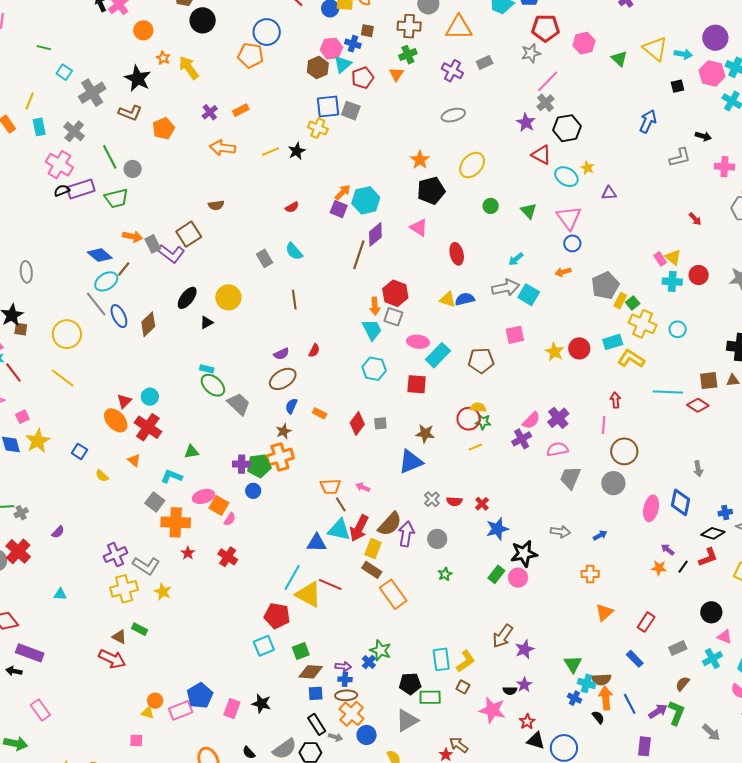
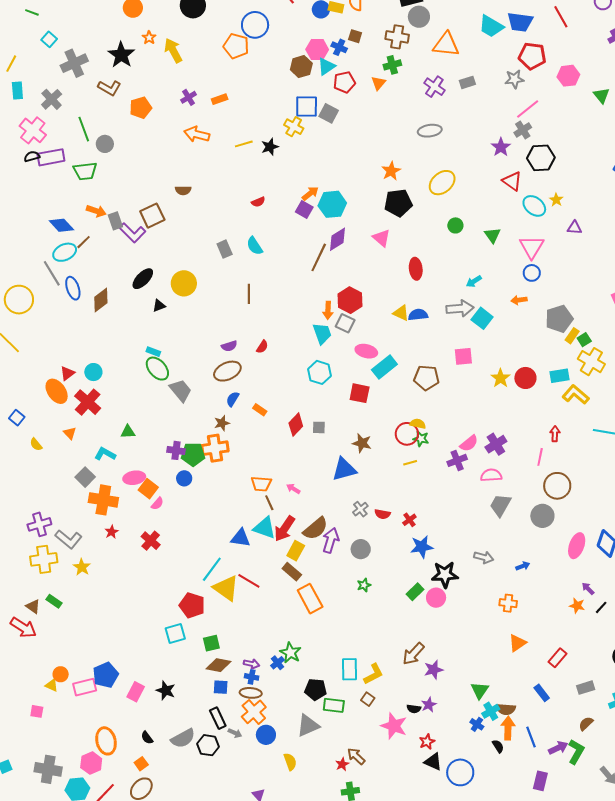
cyan cross: (587, 683) -> (491, 711), turned 36

